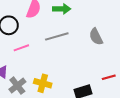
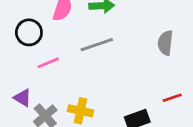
gray semicircle: (96, 37) -> (165, 43), moved, turned 36

